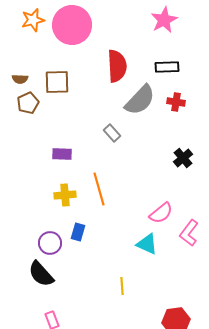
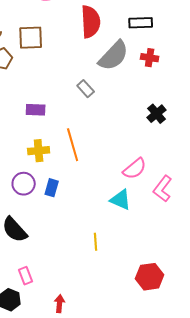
purple circle: (50, 243) -> (24, 184), moved

